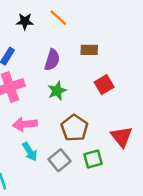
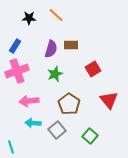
brown rectangle: (89, 50) -> (71, 45), moved
red triangle: (122, 137) -> (109, 100), moved
cyan arrow: (30, 152) -> (33, 123), turned 126
green square: (93, 159) -> (90, 136), moved, turned -35

